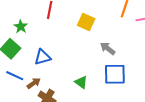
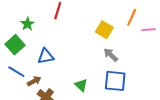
yellow square: (86, 22) -> (104, 30), moved

